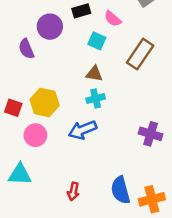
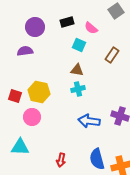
purple circle: (50, 27) -> (35, 27), moved
purple semicircle: (26, 49) -> (25, 51), turned 105
brown rectangle: (140, 54) -> (112, 55), size x0.7
blue arrow: (83, 130) -> (89, 121), moved, turned 30

